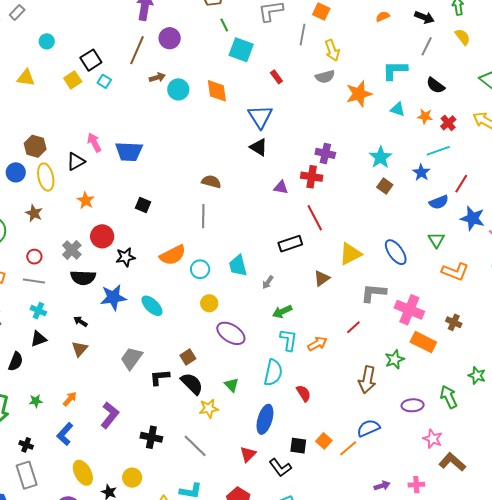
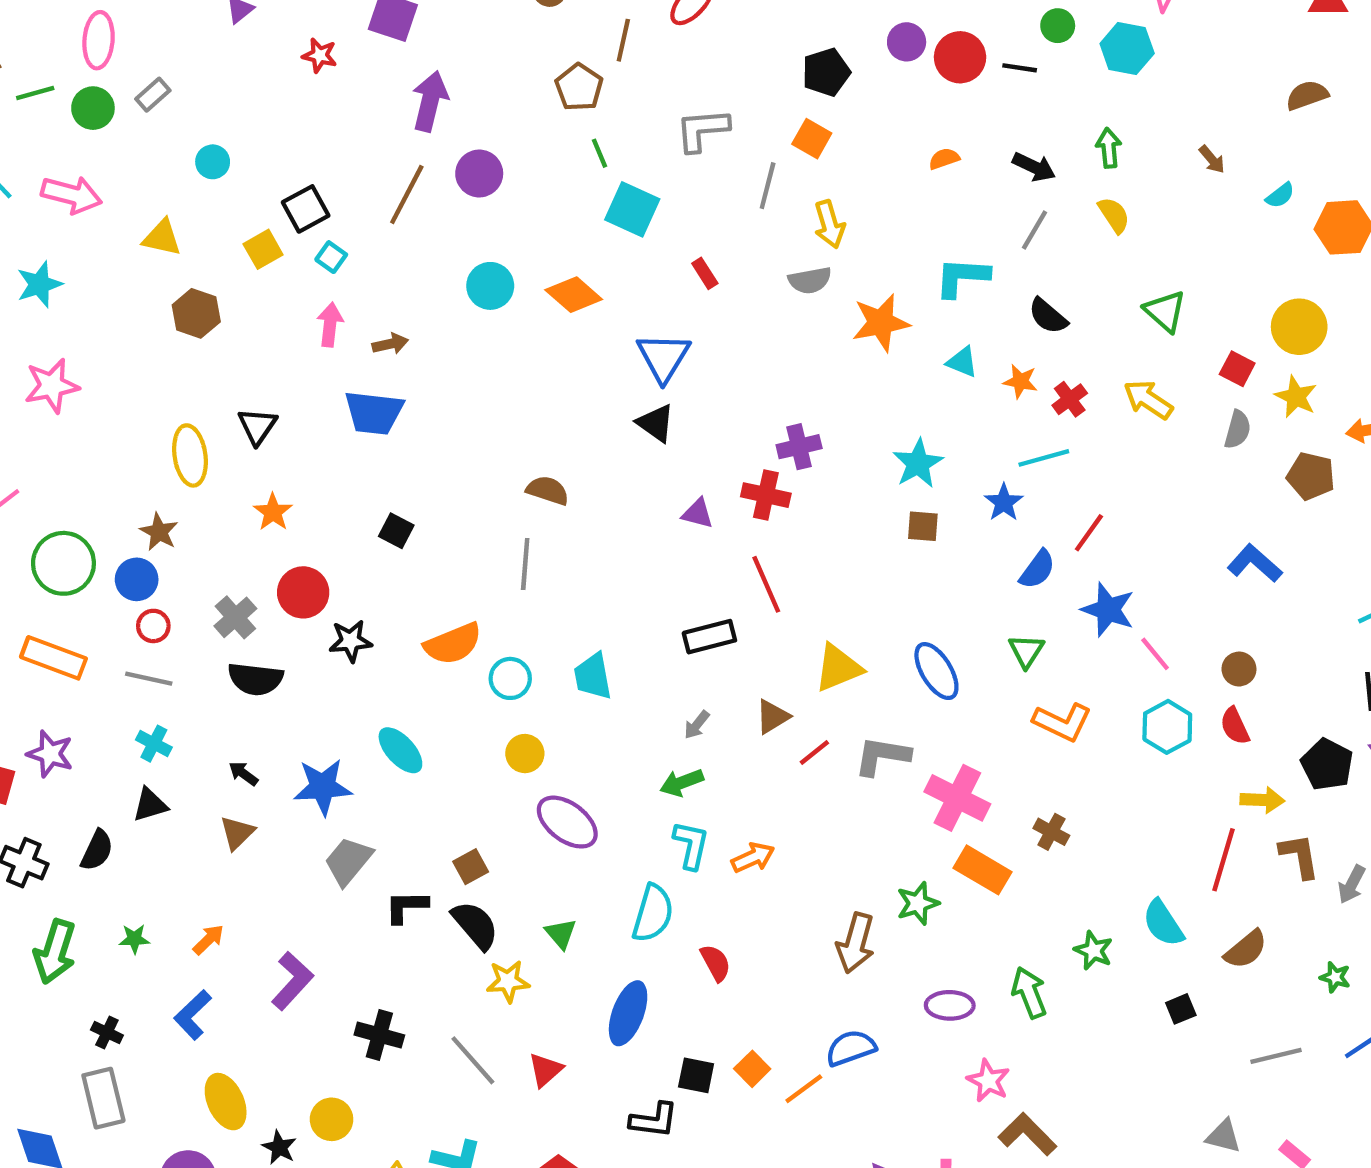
brown arrow: (157, 77) -> (390, 344), moved
orange diamond: (217, 91) -> (574, 295), turned -45
pink arrow: (94, 142) -> (330, 325), moved, turned 30
brown hexagon: (35, 146) -> (196, 313), moved
purple cross: (325, 153) -> (799, 447), turned -30
black triangle: (76, 161) -> (257, 426), turned -30
blue circle: (16, 172) -> (137, 579), moved
brown square: (385, 186) -> (923, 526), turned -35
blue semicircle: (439, 202) -> (1037, 569), turned -36
gray arrow: (268, 282) -> (697, 725), moved
blue star: (113, 297) -> (323, 787), moved
red line: (353, 327) -> (814, 753), moved
red triangle: (248, 454) -> (545, 1070), moved
black L-shape: (280, 468) -> (654, 1120), turned -50

